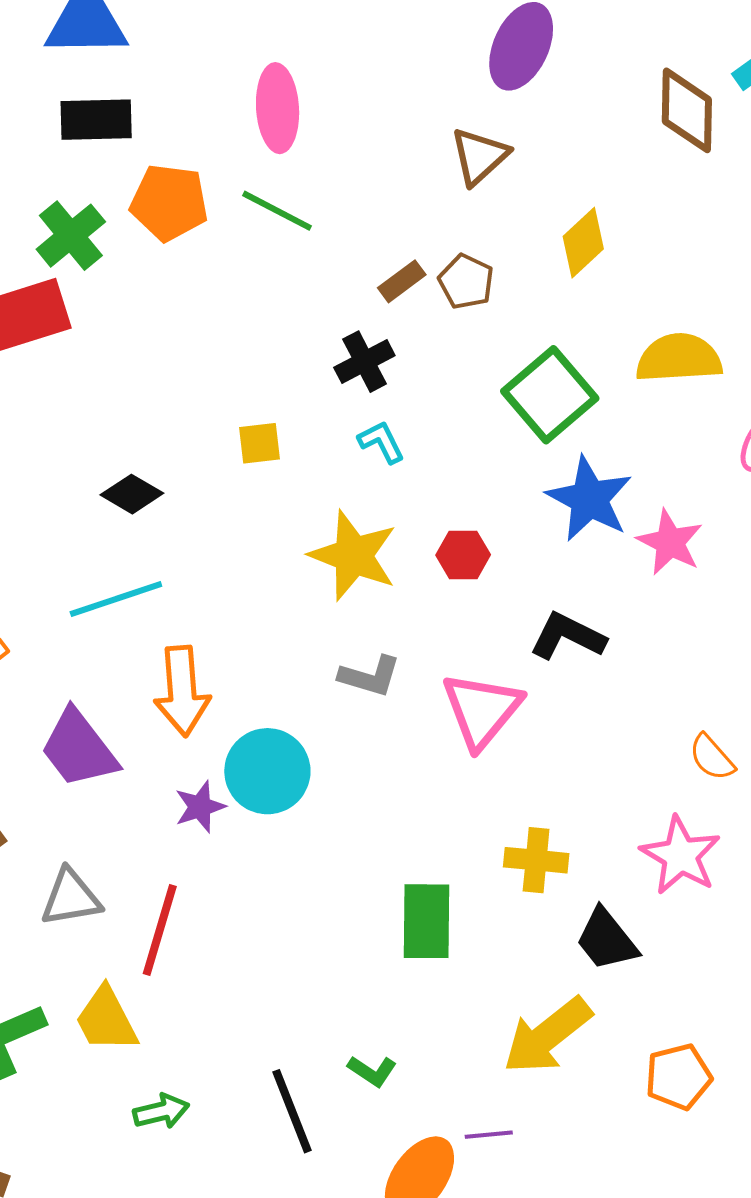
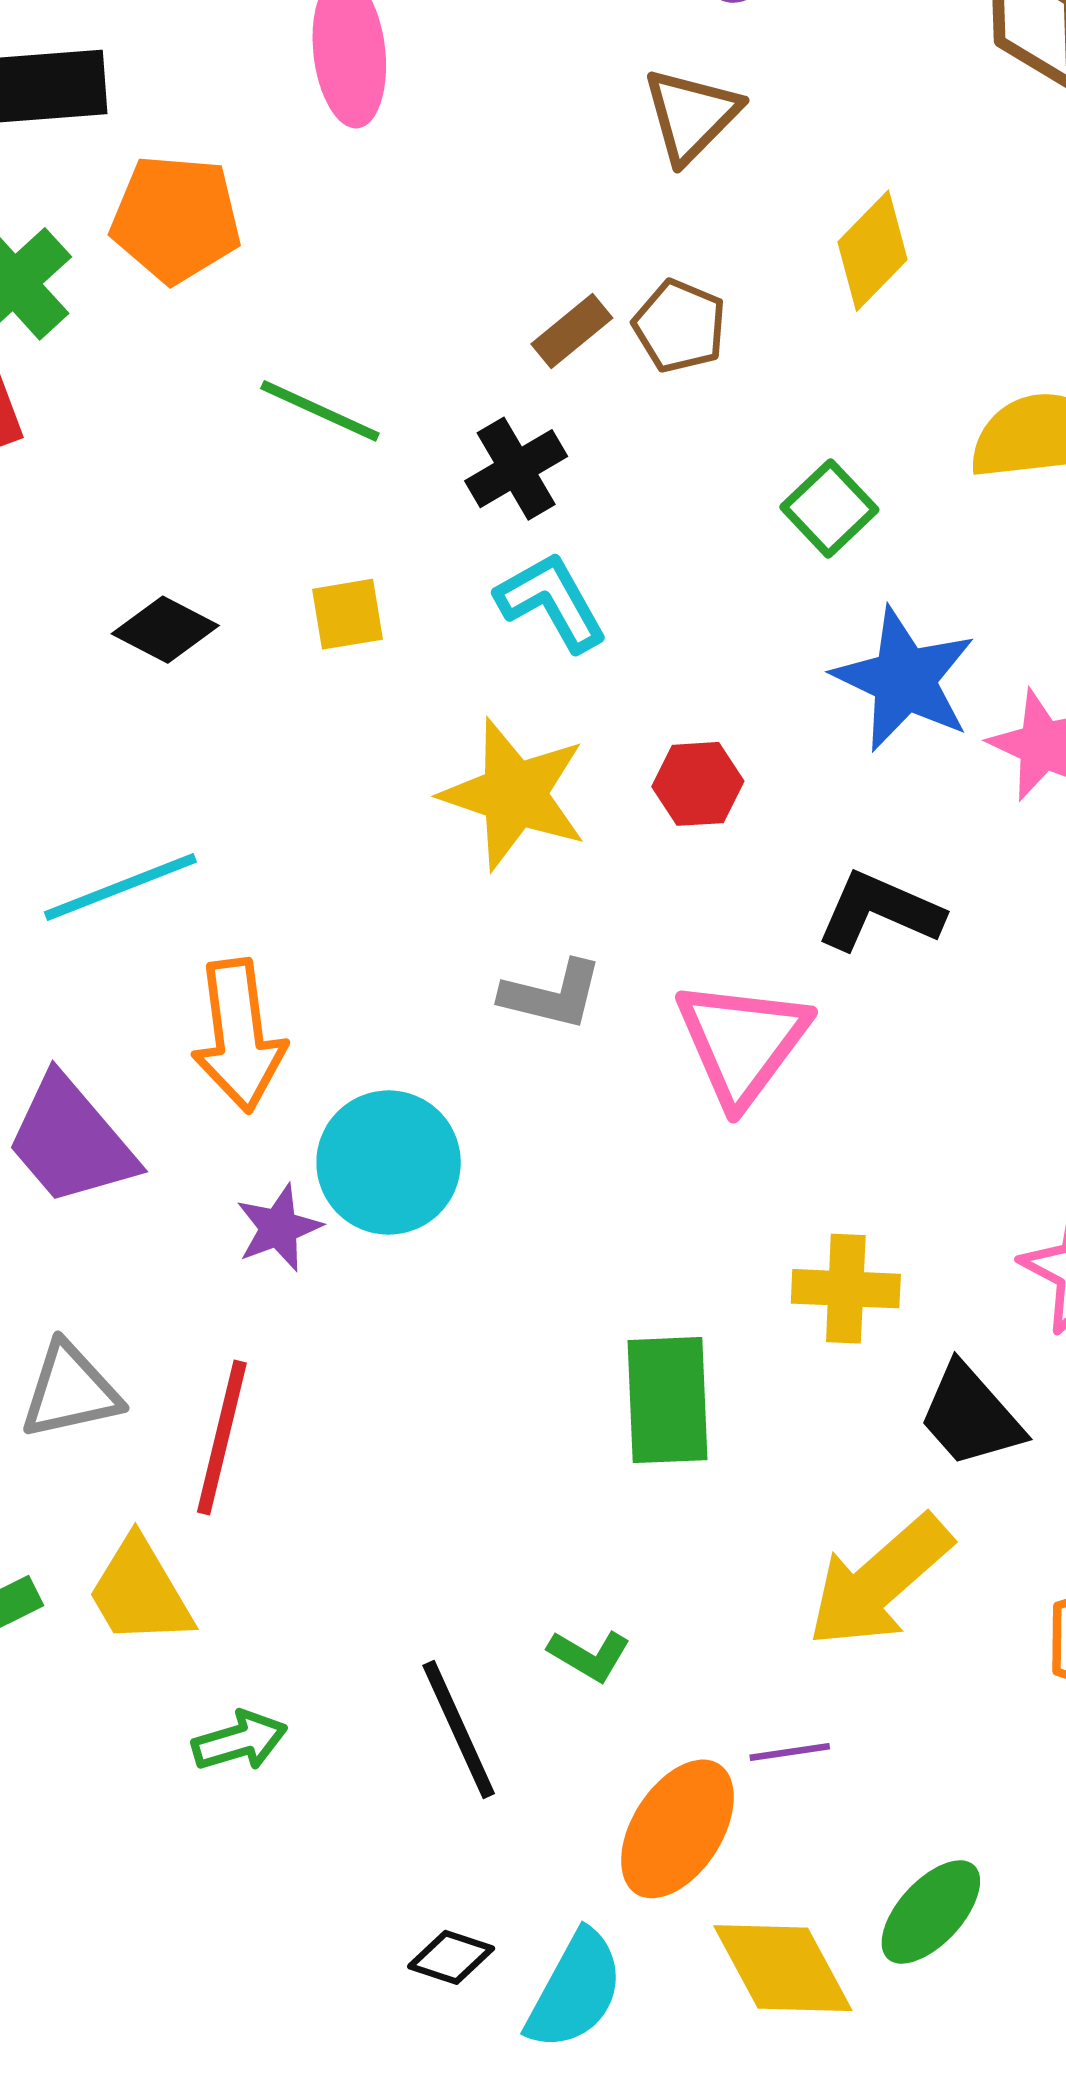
green line: (277, 211) -> (320, 411), moved
green square: (550, 395) -> (829, 508), size x0.6
cyan L-shape: (381, 442) -> (551, 602), size x1.4
black diamond: (132, 494) -> (165, 630), moved

